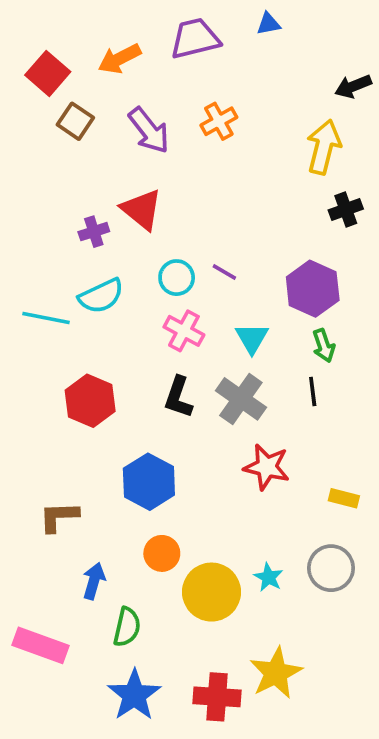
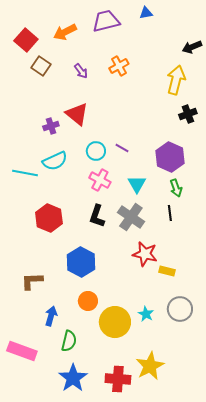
purple arrow: (149, 130) -> (81, 71), size x0.6
yellow rectangle: (344, 498) -> (167, 271), moved

